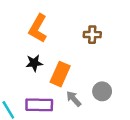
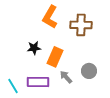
orange L-shape: (38, 28) -> (50, 17), moved
brown cross: (92, 35) -> (81, 25), size x1.5

